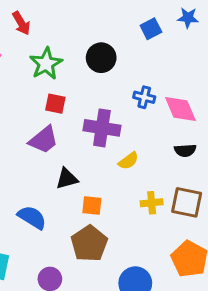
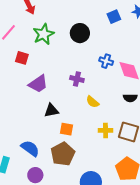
red square: (55, 104) -> (22, 58), moved
purple cross: (102, 128) -> (77, 79), size x0.6
yellow semicircle: (128, 161) -> (93, 102), turned 72
blue semicircle: (32, 217) -> (30, 148), moved

